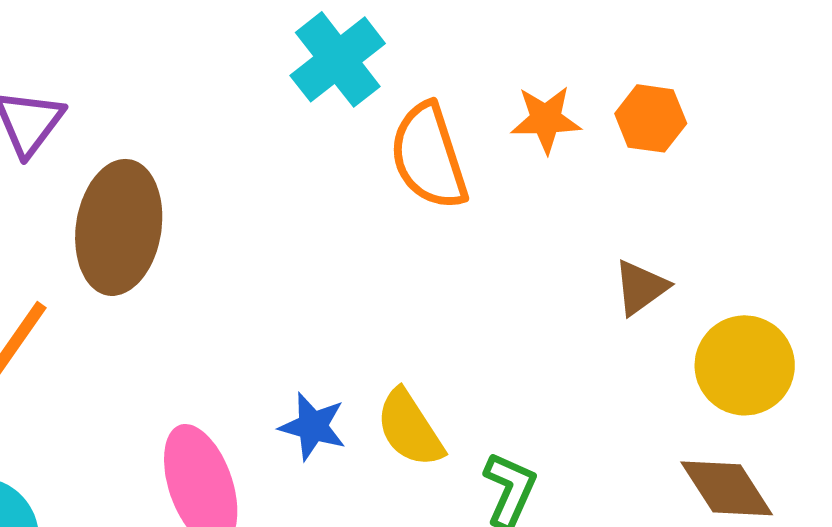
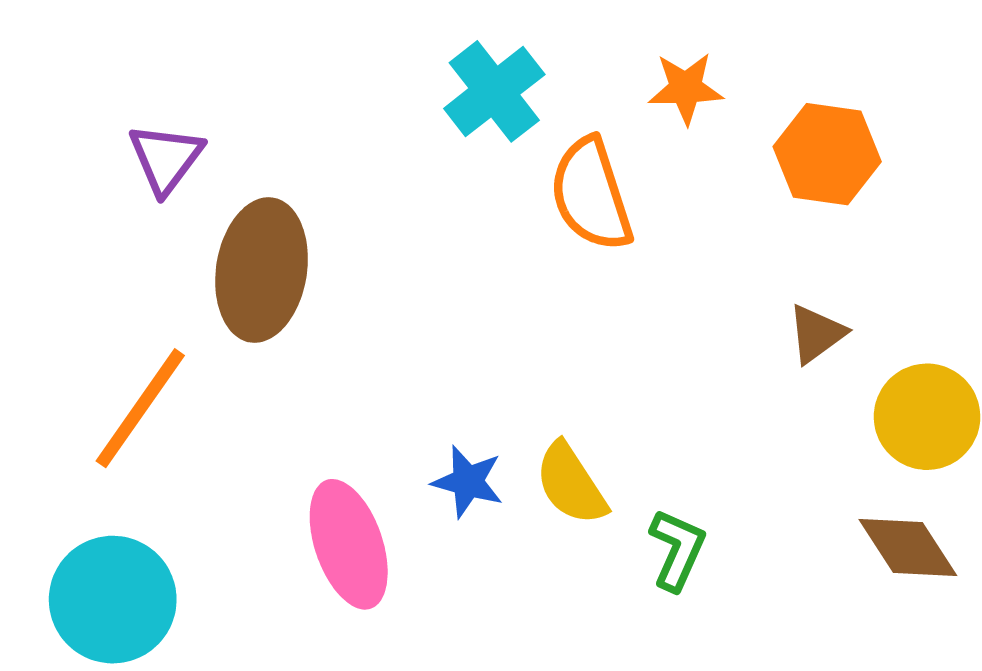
orange hexagon: (651, 118) -> (827, 154), size x1.4
orange star: (546, 119) -> (686, 88), moved

